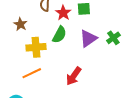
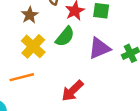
brown star: (20, 24) -> (30, 15), moved
yellow cross: (36, 47) -> (33, 46), turned 36

